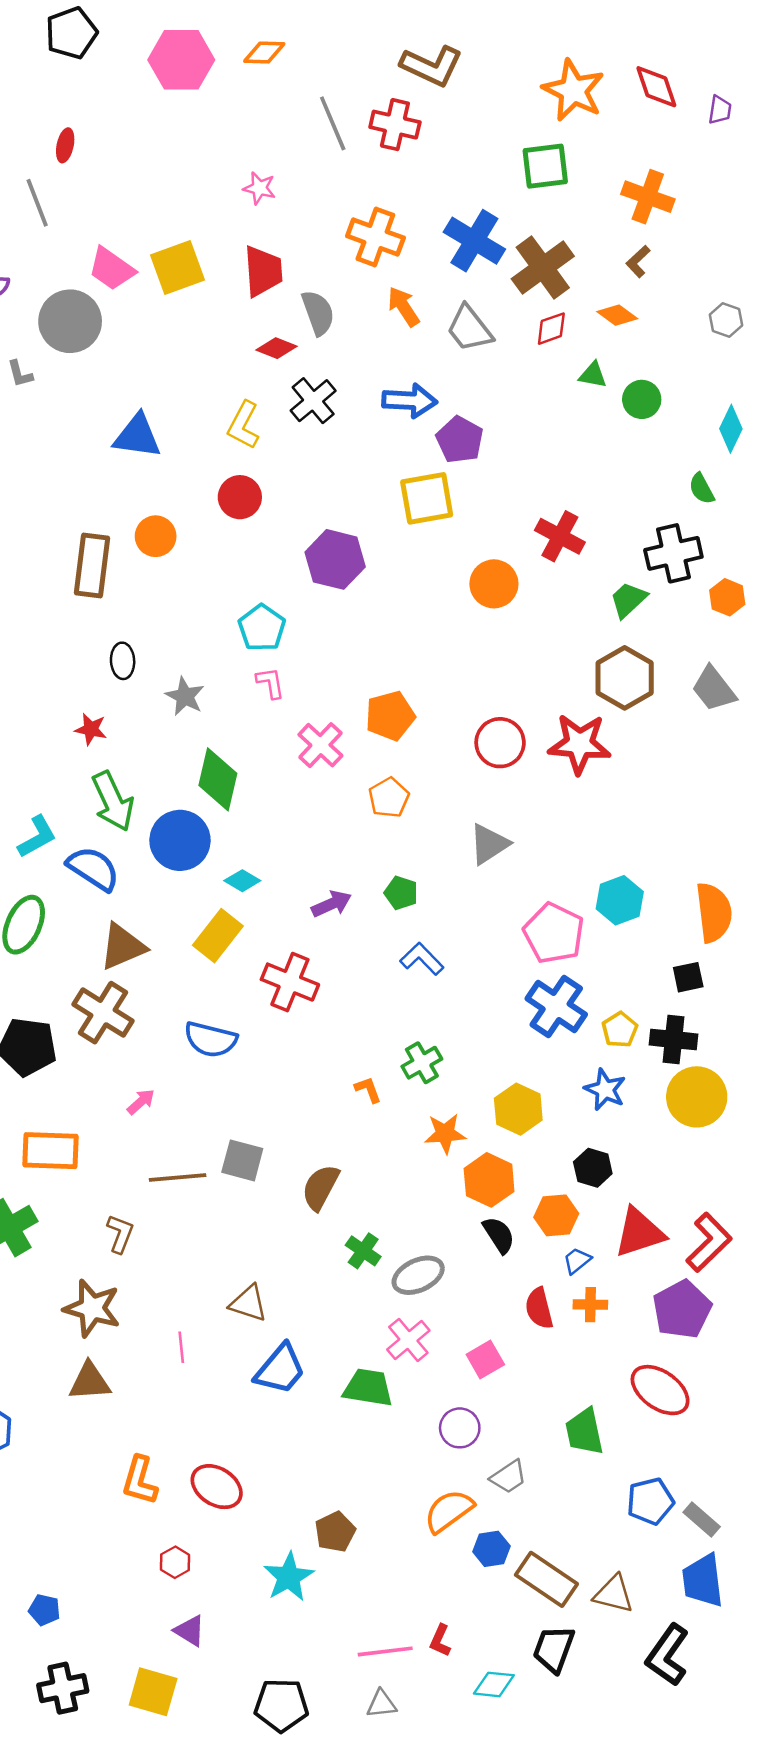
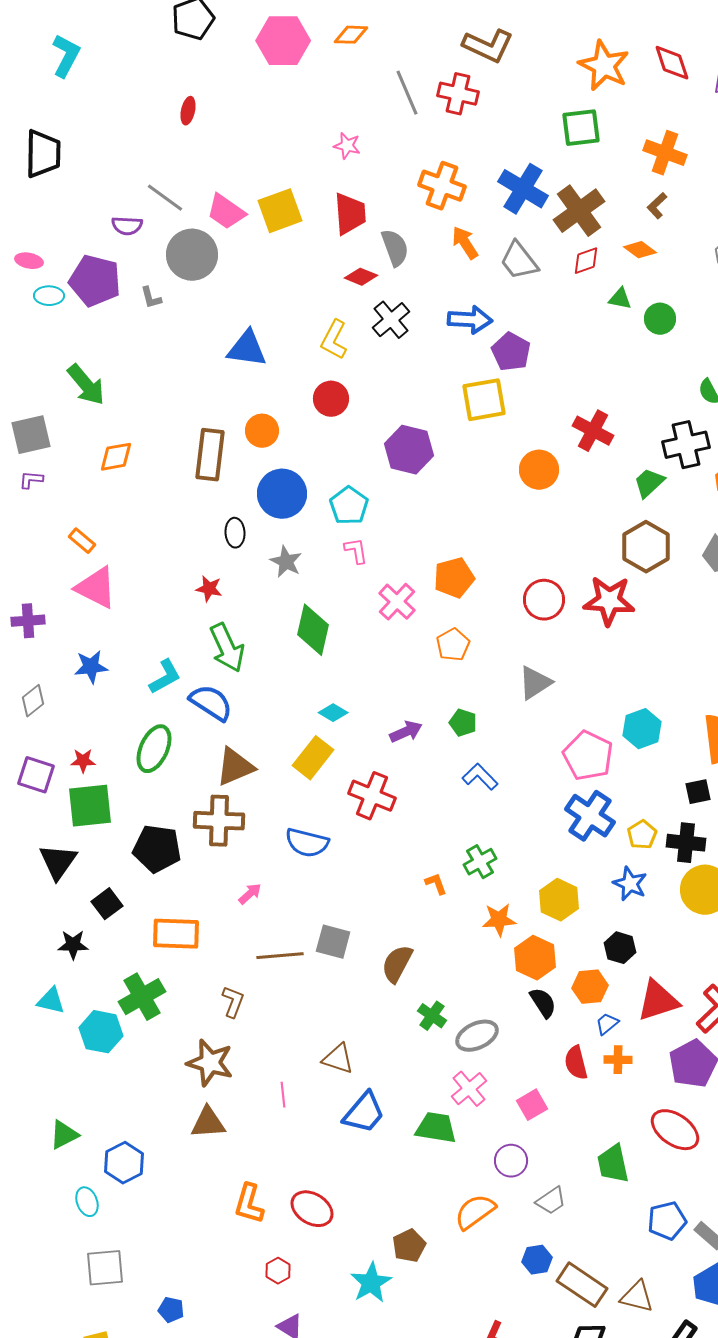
gray line: (37, 203) -> (165, 198), moved, turned -33
blue circle: (180, 840) -> (282, 494), moved
brown cross: (103, 1013) -> (219, 821), turned -30
orange semicircle: (449, 1511) -> (475, 1212), moved

